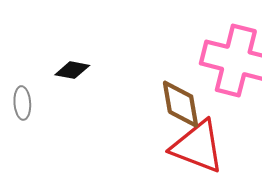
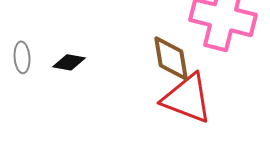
black diamond: (72, 70) -> (69, 62), moved

